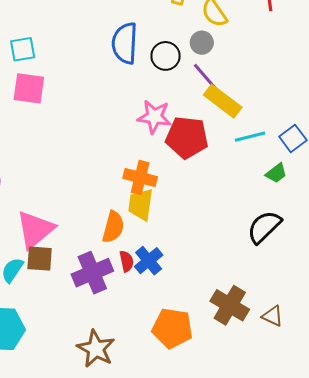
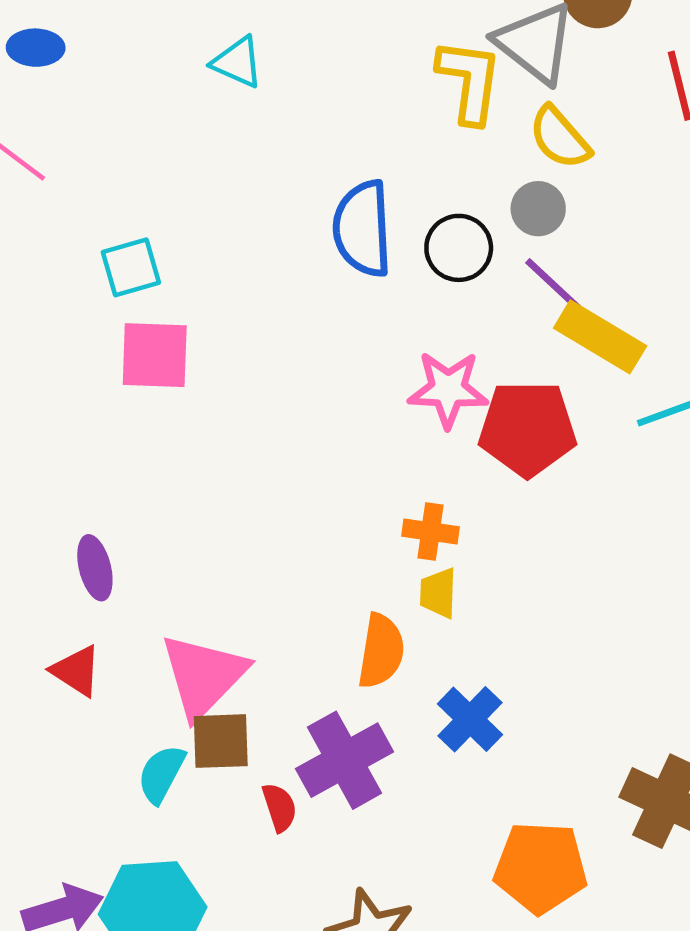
orange cross: (140, 178) -> (430, 531), size x0.7
yellow trapezoid: (141, 205) -> (438, 593), size x0.7
red semicircle: (127, 261) -> (280, 807), moved

